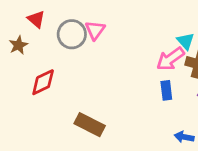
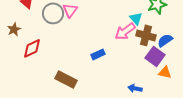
brown star: (18, 45) -> (14, 29), moved
blue rectangle: (166, 90) -> (98, 54), moved, turned 72

